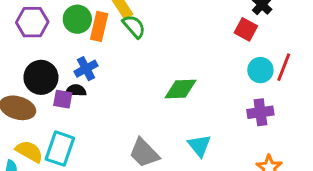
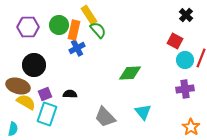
red square: (246, 29) -> (175, 41), moved
blue cross: (86, 69) -> (77, 48), moved
black semicircle: (76, 90) -> (70, 94), moved
purple square: (63, 99) -> (45, 94), moved, turned -32
yellow semicircle: (29, 151) -> (26, 102), moved

